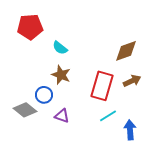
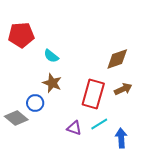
purple triangle: (62, 116) -> (74, 128), moved

